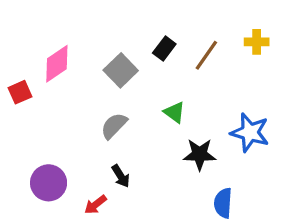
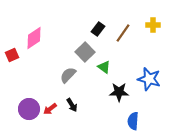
gray square: (121, 70) -> (85, 52), moved
red arrow: (96, 205) -> (50, 109), moved

